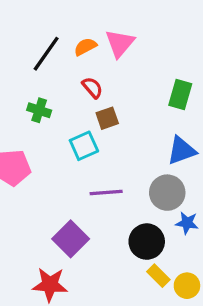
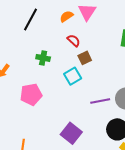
black line: (46, 54) -> (30, 19), moved
purple line: (106, 193) -> (100, 101), moved

